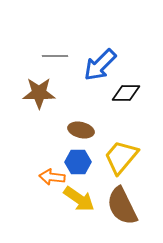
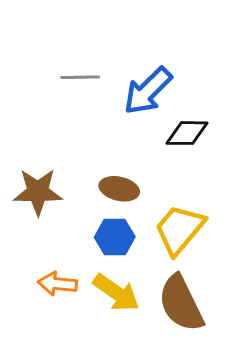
brown star: (39, 93) -> (38, 192), moved
orange arrow: (52, 177) -> (57, 284), moved

